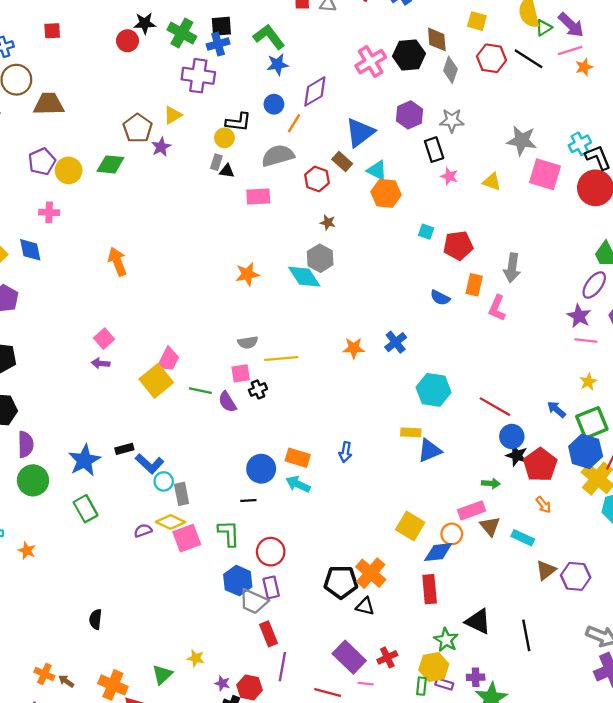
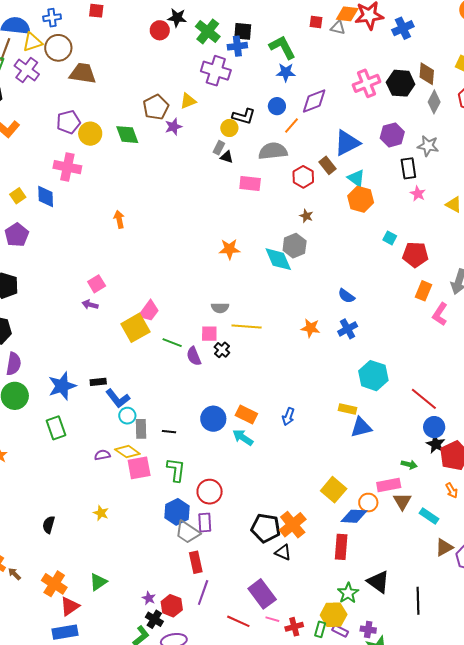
green diamond: (110, 164) -> (127, 135), turned 55
pink cross: (49, 212) -> (67, 167), size x1.5
orange arrow: (117, 262) -> (119, 219), size x0.7
blue semicircle: (440, 298) -> (346, 296), moved
black cross: (258, 389) -> (222, 350), turned -35
black line: (248, 501) -> (169, 432), moved
red cross: (387, 657) -> (294, 627), moved
yellow star: (196, 658) -> (101, 513), moved

